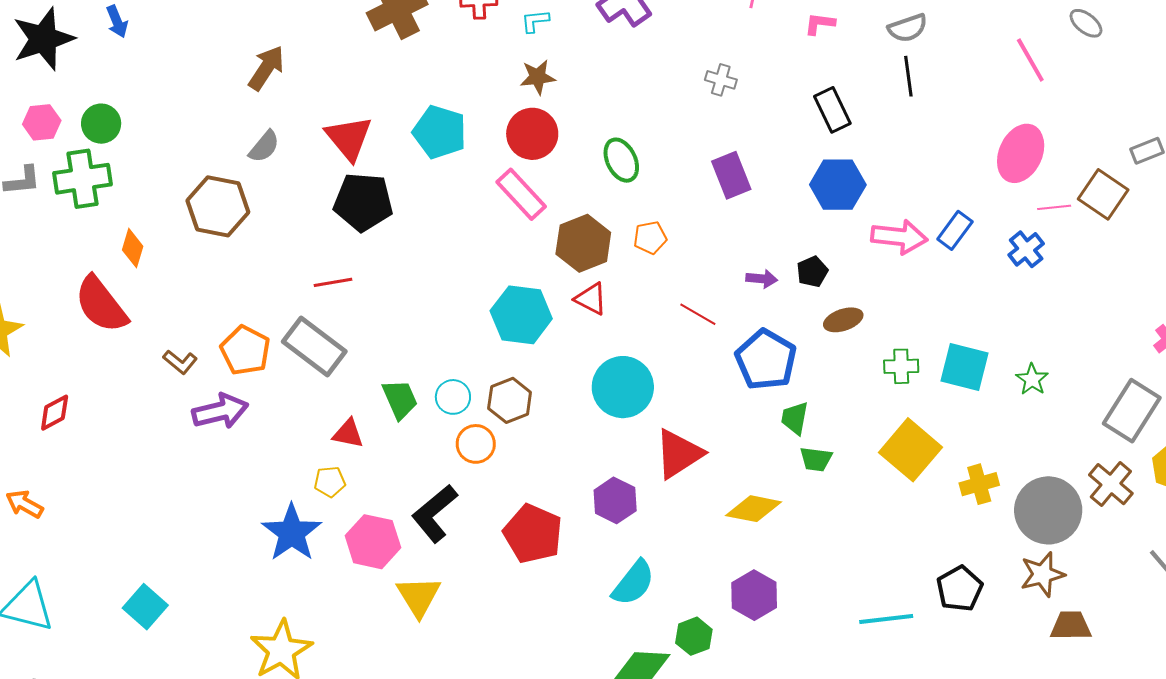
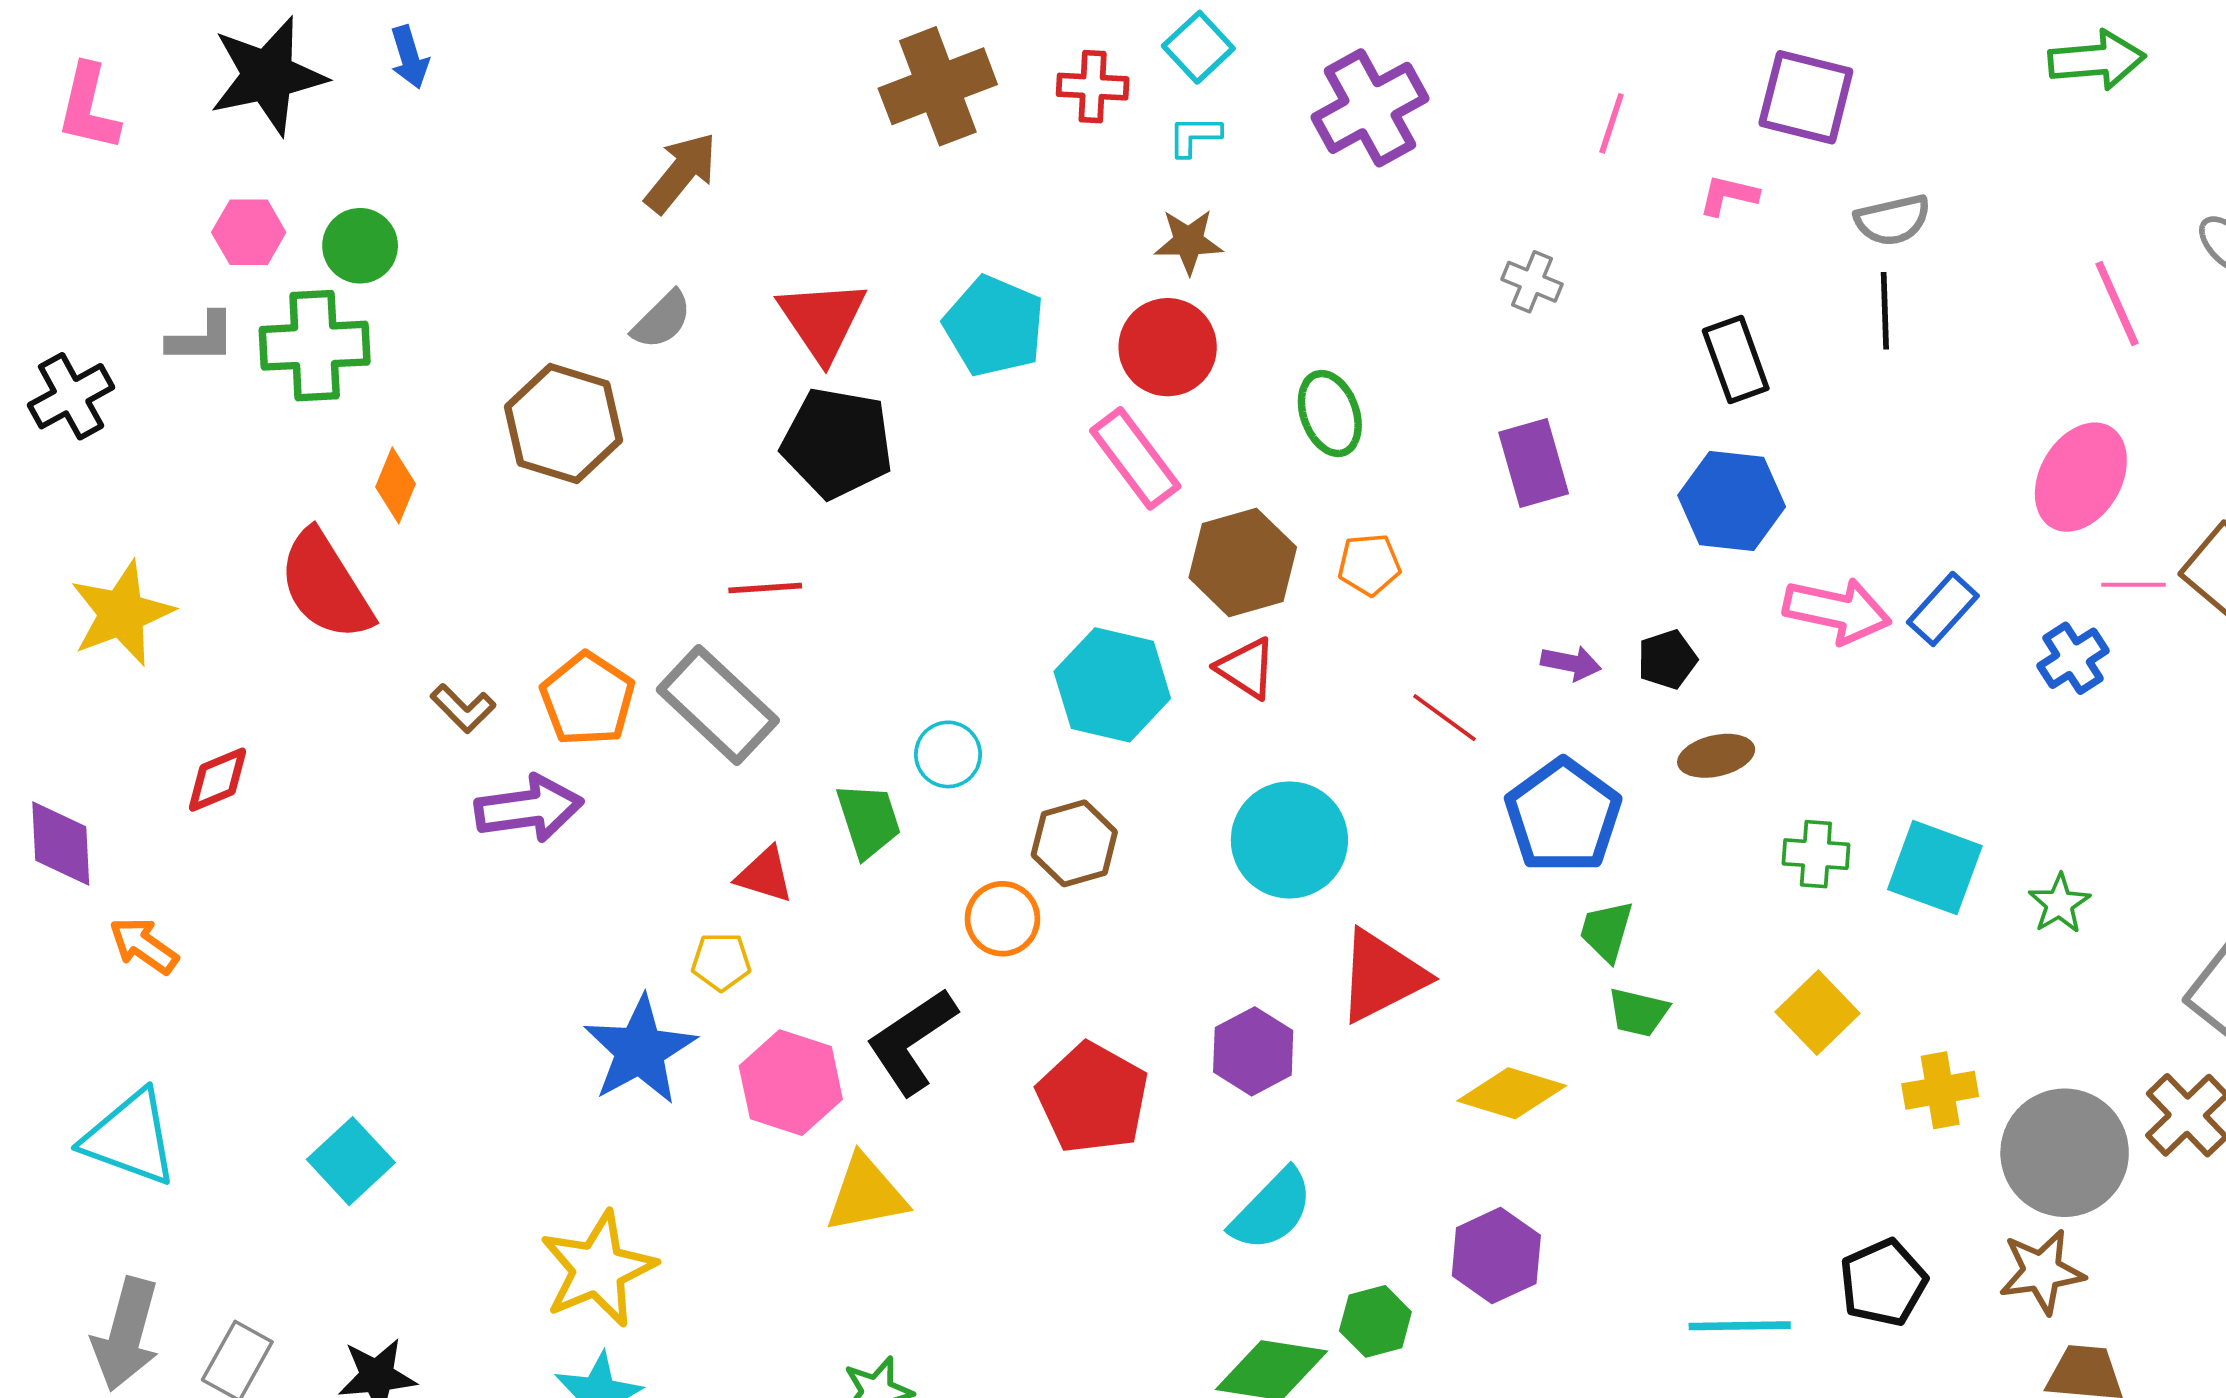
cyan circle: (453, 397) -> (948, 754), moved
yellow square: (910, 450) -> (1818, 1013), size x0.7
yellow triangle: (419, 596) -> (866, 1194), turned 45

